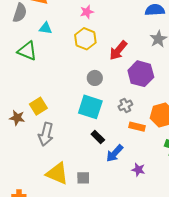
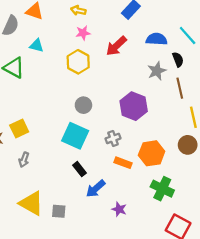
red arrow: (118, 50) -> (116, 46), moved
gray arrow: (46, 134) -> (24, 160), size x0.6

